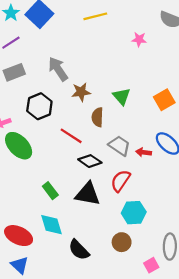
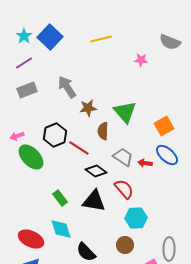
green triangle: (122, 96) -> (125, 112), size x1.4
orange square: (164, 100) -> (164, 126), moved
black hexagon: (39, 106) -> (55, 135), moved
red semicircle: (121, 181) -> (124, 189), turned 105

